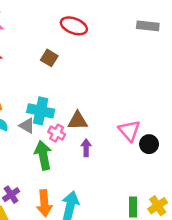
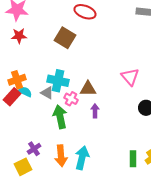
brown square: (49, 58) -> (65, 38), size x1.5
pink triangle: (129, 131) -> (130, 77), moved

